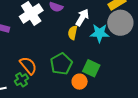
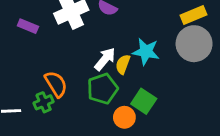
white arrow: (82, 17) -> (105, 59), moved
yellow semicircle: (73, 33) -> (123, 64), moved
cyan star: (100, 33) -> (146, 52), moved

